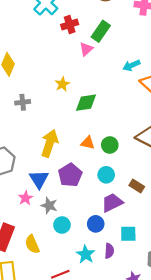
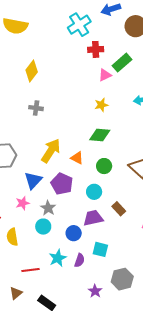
yellow star: (62, 84) -> (101, 105), moved
green diamond: (86, 103) -> (100, 135), moved
orange triangle: (88, 143) -> (77, 158), moved
purple pentagon: (70, 175) -> (62, 184), turned -30
pink star: (25, 198) -> (23, 203), moved
gray star: (49, 206) -> (48, 208), moved

